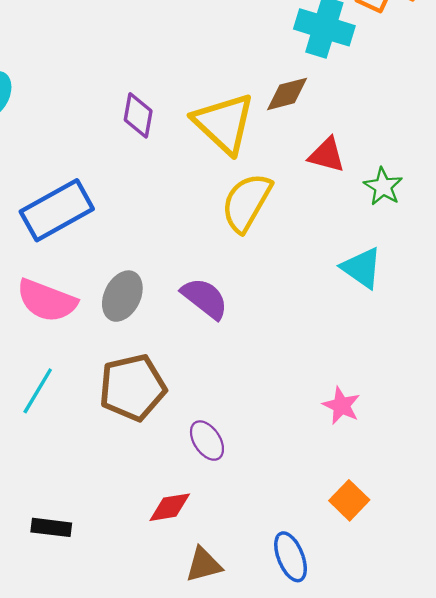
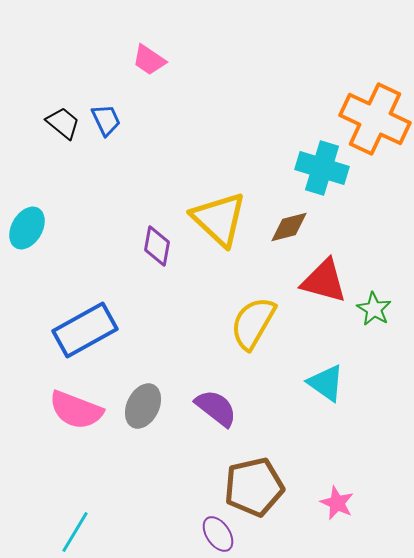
yellow triangle: (224, 123) -> (219, 219), moved
red triangle: (327, 155) -> (324, 281), size x1.4
cyan triangle: (362, 268) -> (326, 383), moved
brown pentagon: (132, 387) -> (254, 487), moved
cyan line: (38, 391) -> (75, 532), moved

